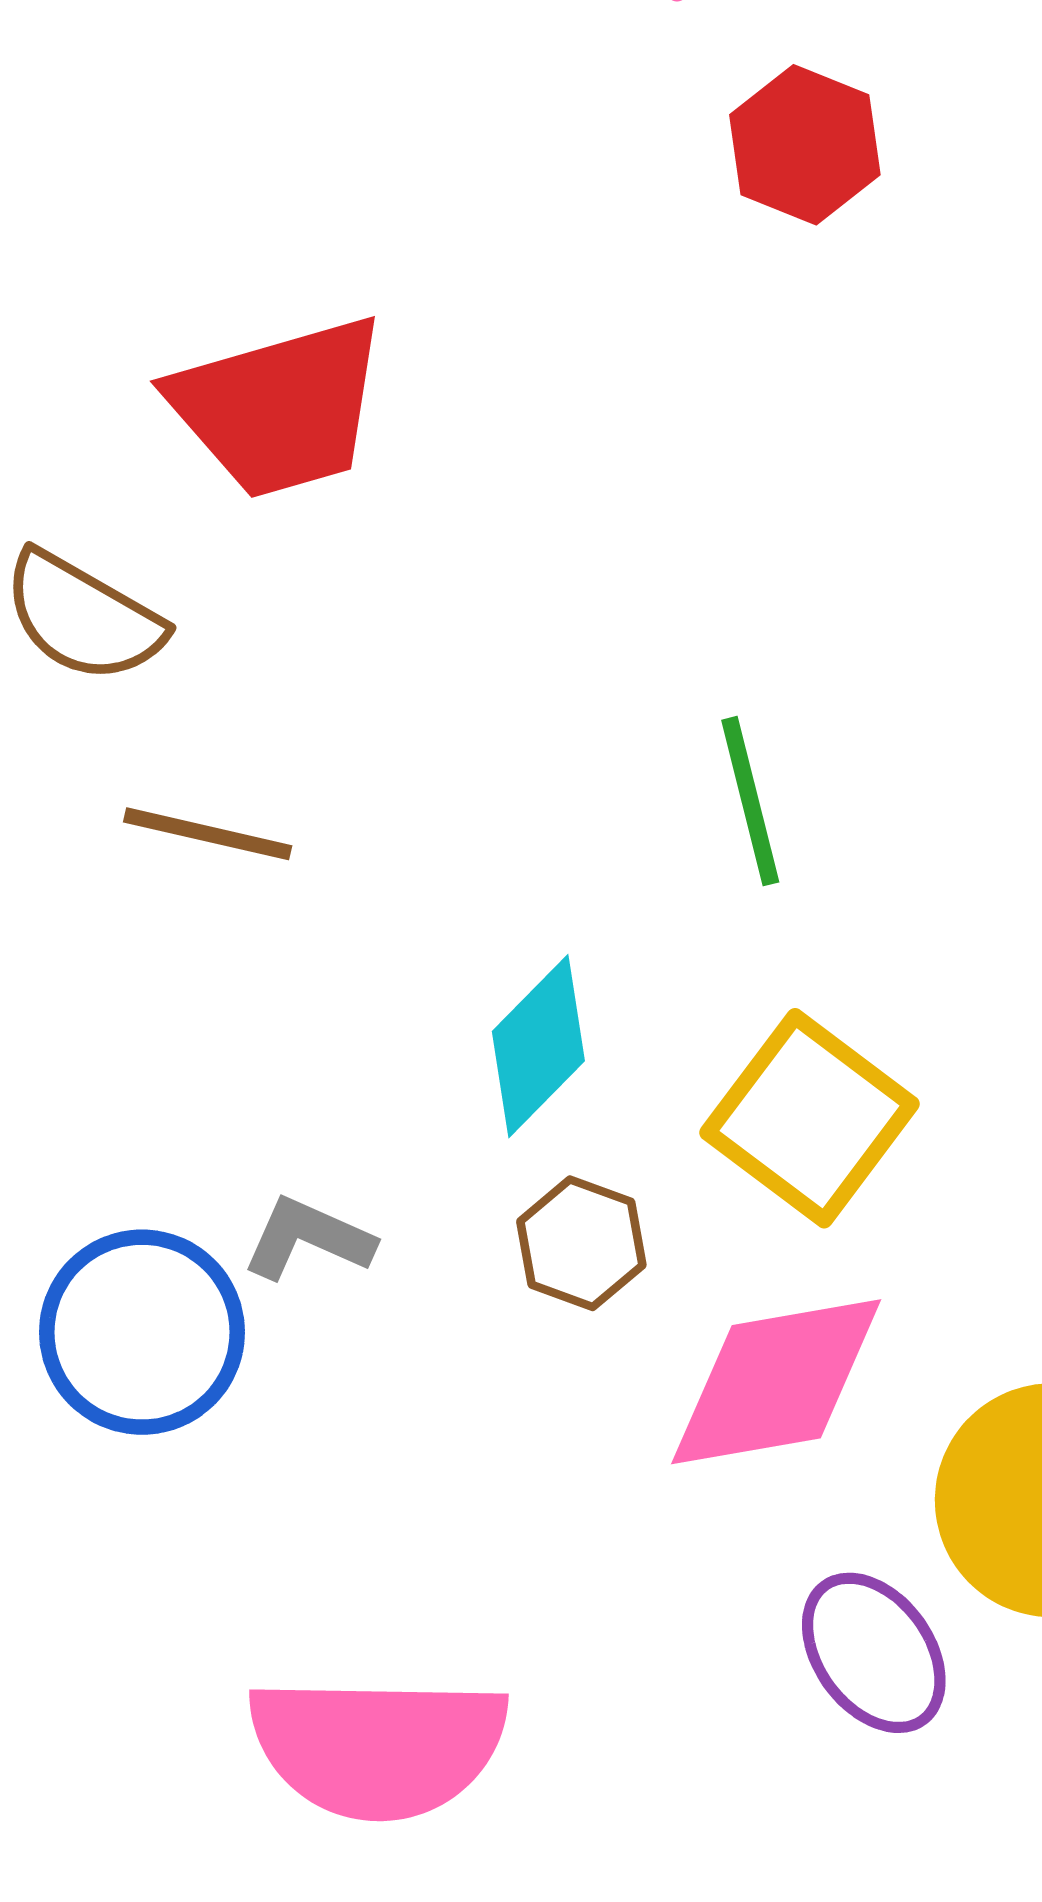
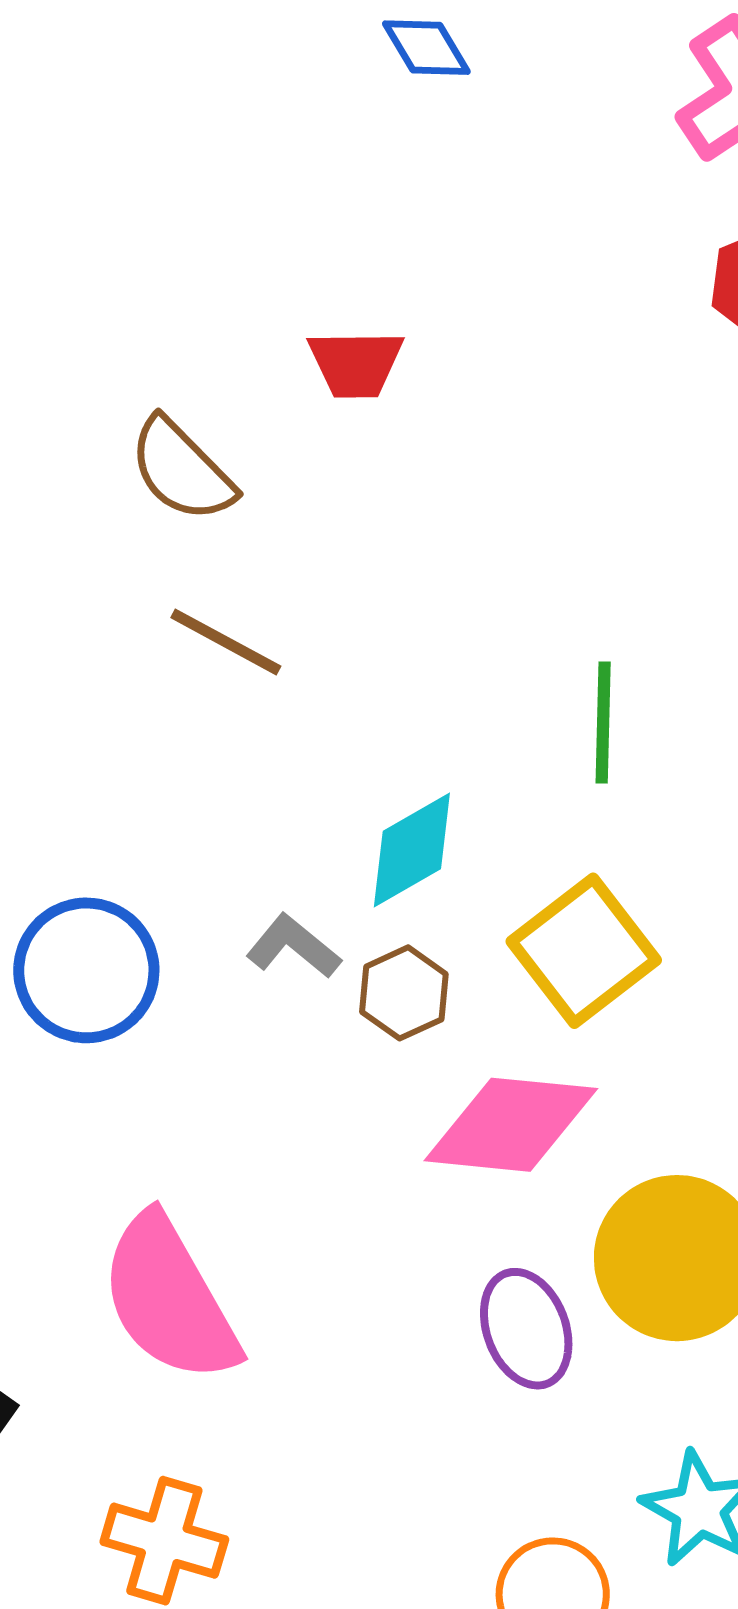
red trapezoid: (279, 407) -> (356, 364), size x0.6
gray L-shape: (308, 1239) -> (293, 946), moved
pink semicircle: (378, 1747) -> (169, 1299), turned 44

